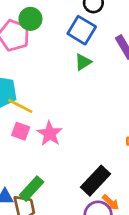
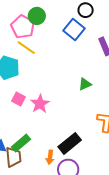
green triangle: (83, 62) -> (85, 84), moved
yellow line: (20, 106) -> (26, 48), moved
orange arrow: (111, 202) -> (50, 157), moved, turned 48

